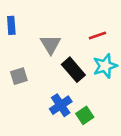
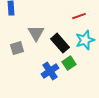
gray triangle: (51, 44) -> (36, 33), moved
green square: (85, 115) -> (69, 63), moved

